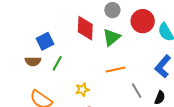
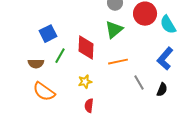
red diamond: (85, 28) -> (86, 48), moved
brown semicircle: (33, 61) -> (36, 64), moved

